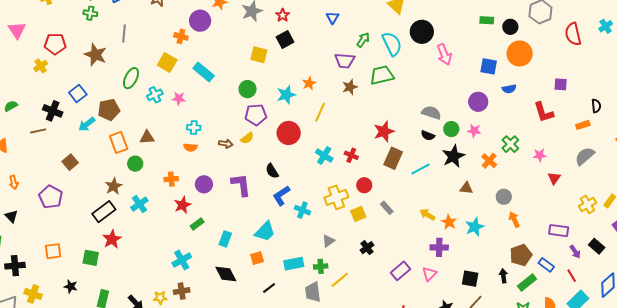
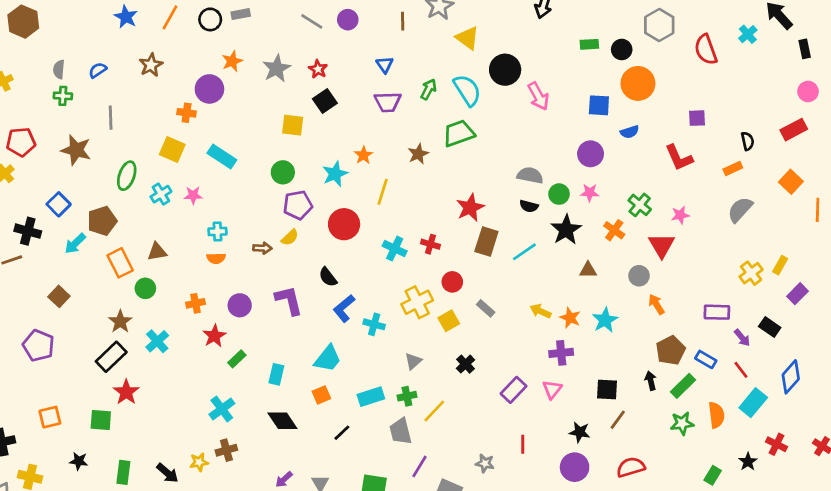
purple trapezoid: (345, 61) -> (388, 102), moved
red triangle: (554, 178) -> (662, 245), moved, size x1.5

